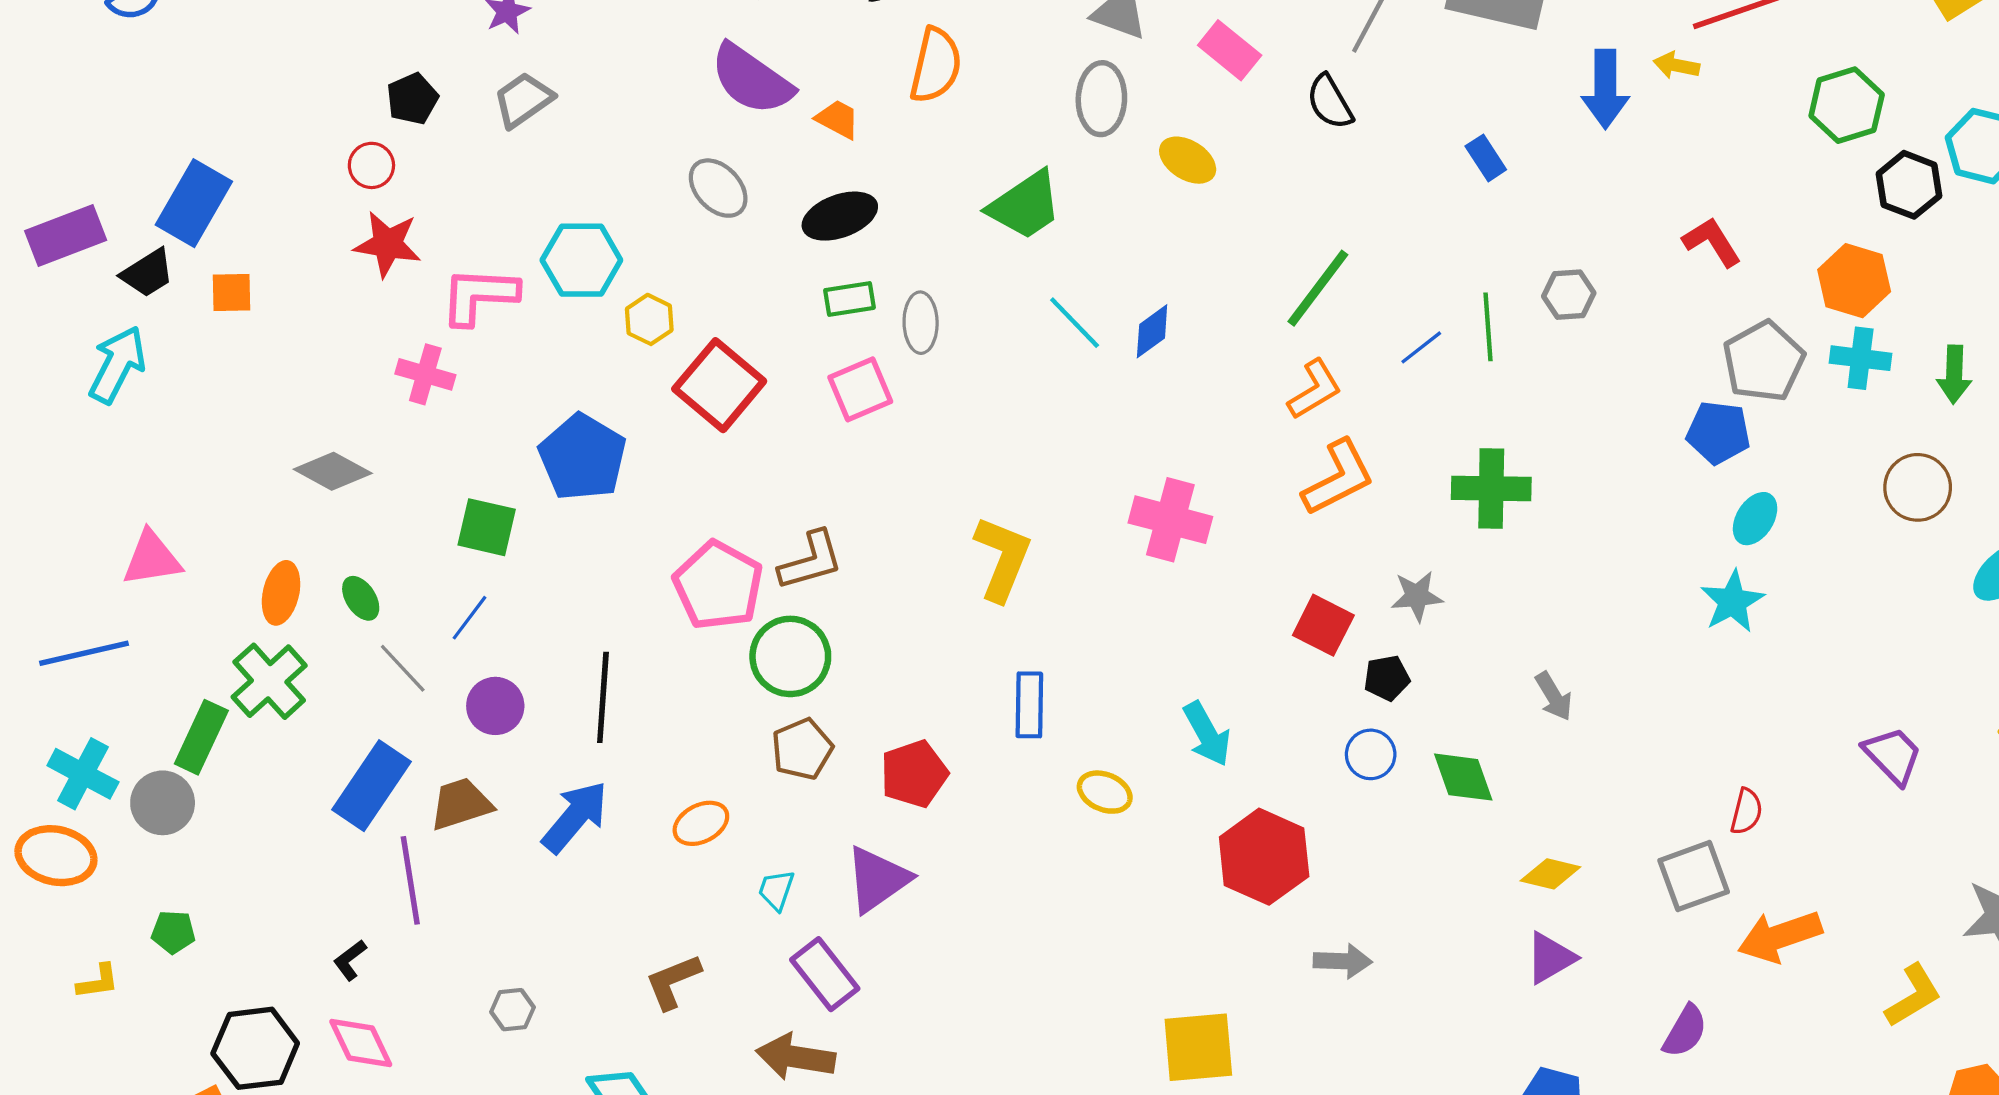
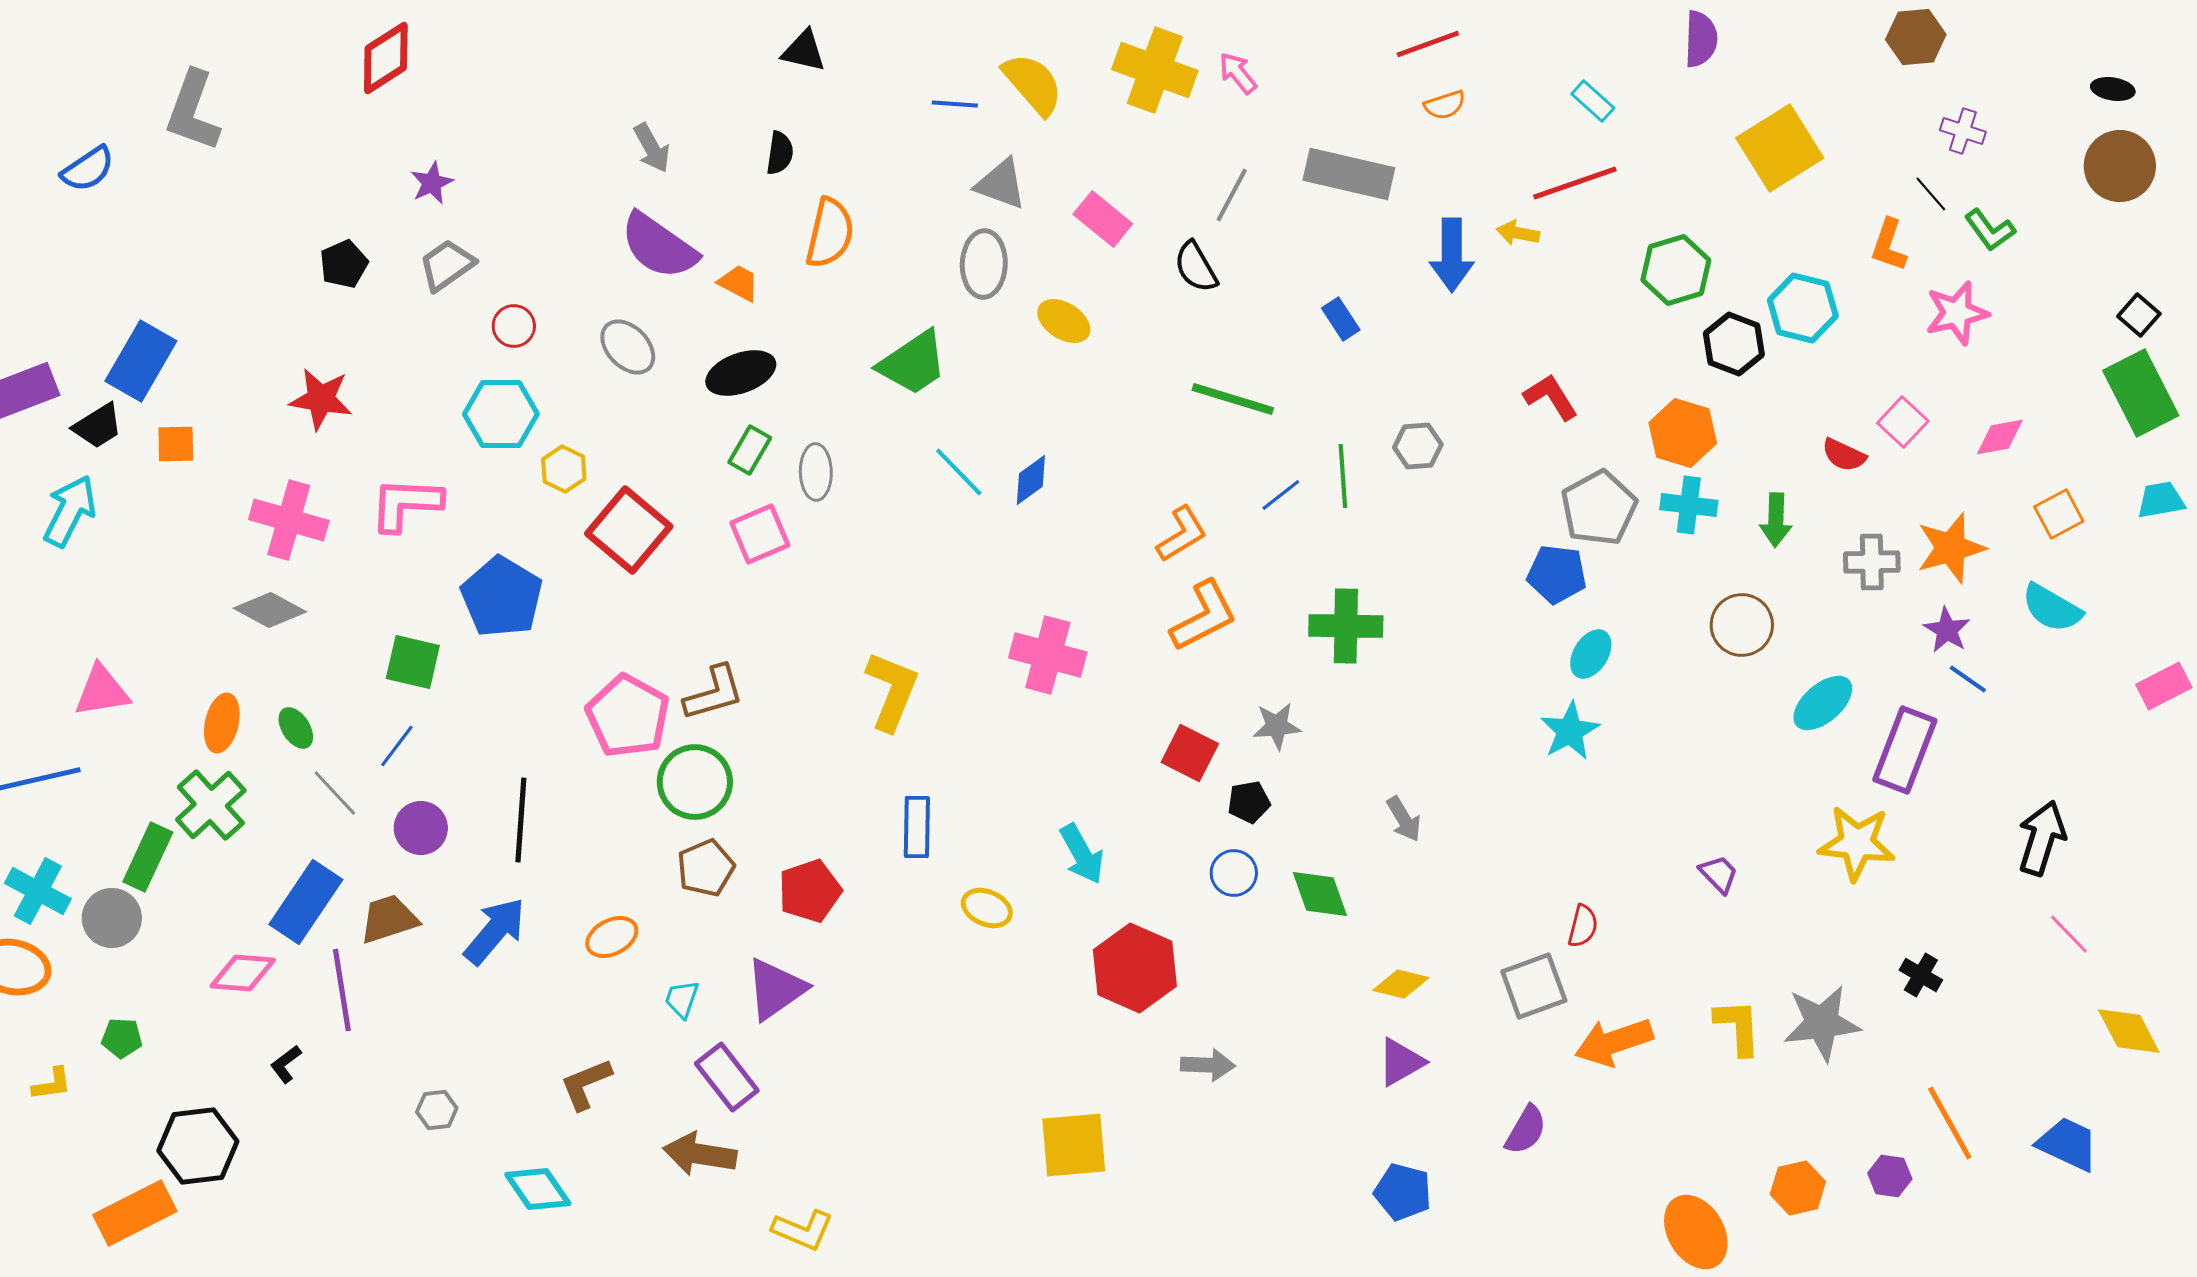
red circle: (371, 165) -> (514, 326), moved
green line: (1318, 288) -> (1233, 399), moved, turned 70
pink L-shape: (479, 296) -> (406, 504), moved
green rectangle: (850, 299) -> (750, 450), turned -51
pink cross: (425, 374) -> (289, 520), moved, size x1.4
purple trapezoid: (1893, 755) -> (1719, 874), size x0.7
yellow L-shape: (1913, 996) -> (1738, 1027), moved, turned -62
pink diamond: (361, 1043) -> (243, 973), moved, turned -60

